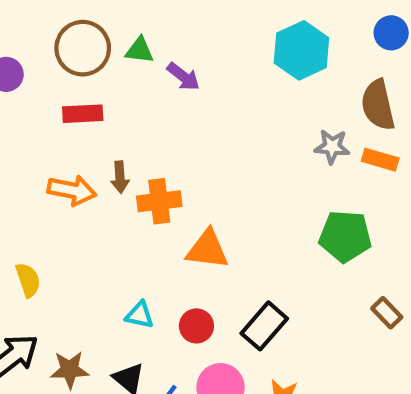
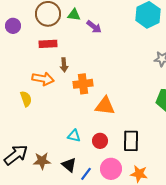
brown arrow: (120, 177) -> (64, 65), moved
yellow semicircle: (28, 280) -> (26, 99), moved
black rectangle: (264, 326) -> (131, 141), turned -40

